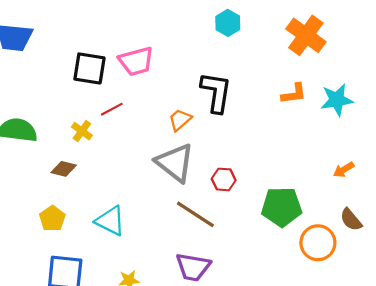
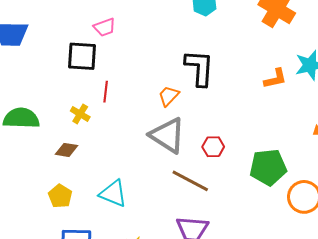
pink trapezoid: (136, 61) -> (105, 27), moved, size x0.7
orange L-shape: (294, 94) -> (275, 79), moved
red line: (112, 109) -> (106, 92), turned -50

